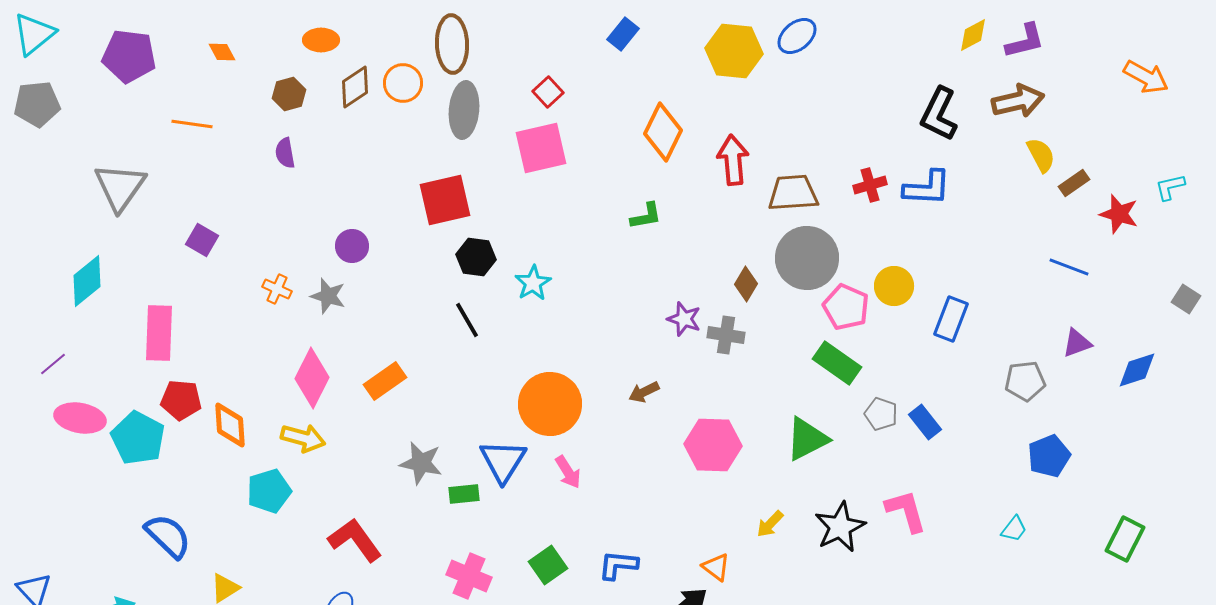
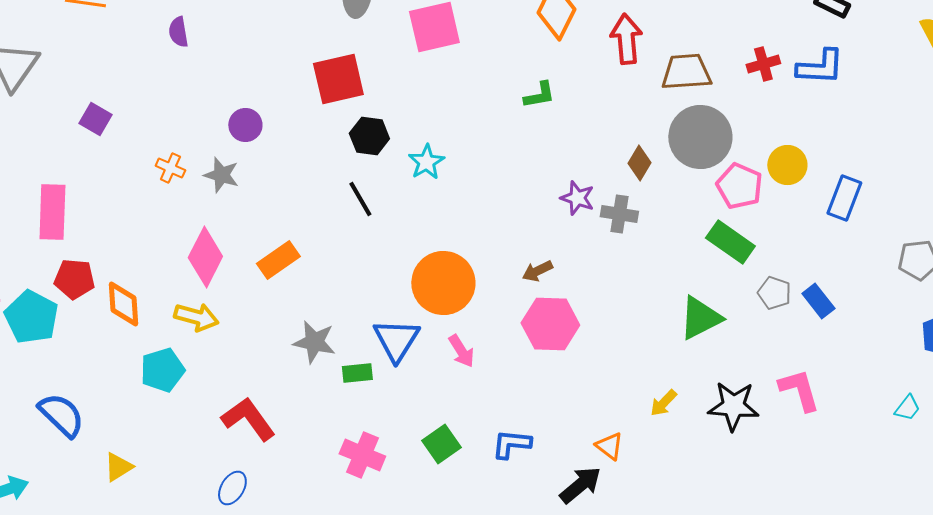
pink hexagon: (713, 445) -> (550, 324), moved
black star: (840, 527) -> (733, 406), turned 30

